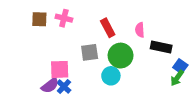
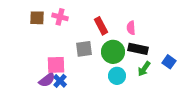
black rectangle: (161, 47) -> (138, 49), moved
cyan circle: (111, 76) -> (117, 76), moved
green arrow: (177, 78) -> (144, 69), moved

